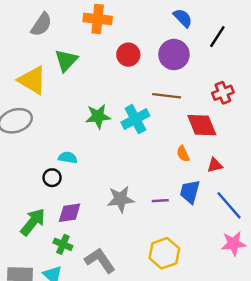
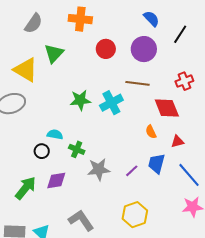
purple line: (160, 201) -> (132, 171), turned -40
green cross: (63, 244) -> (77, 149), moved

